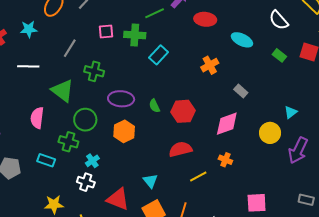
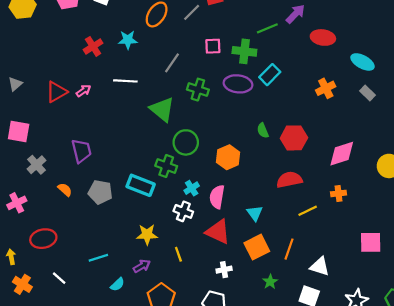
gray rectangle: (241, 91) -> (367, 93), moved
purple ellipse: (121, 99) -> (238, 84), moved
pink semicircle: (37, 118) -> (217, 197), moved
cyan rectangle: (46, 160) -> (141, 185), size x1.4
orange cross: (225, 160) -> (339, 193), turned -32

